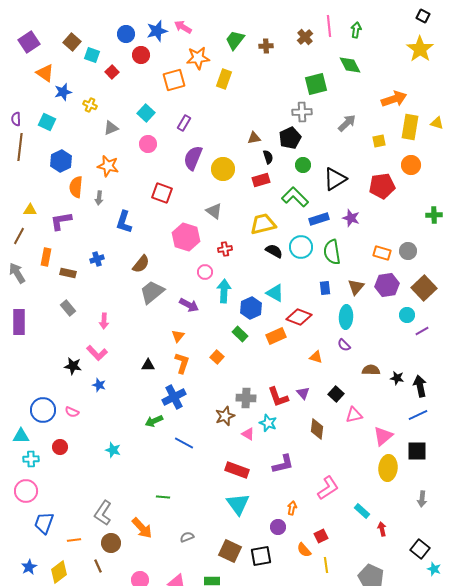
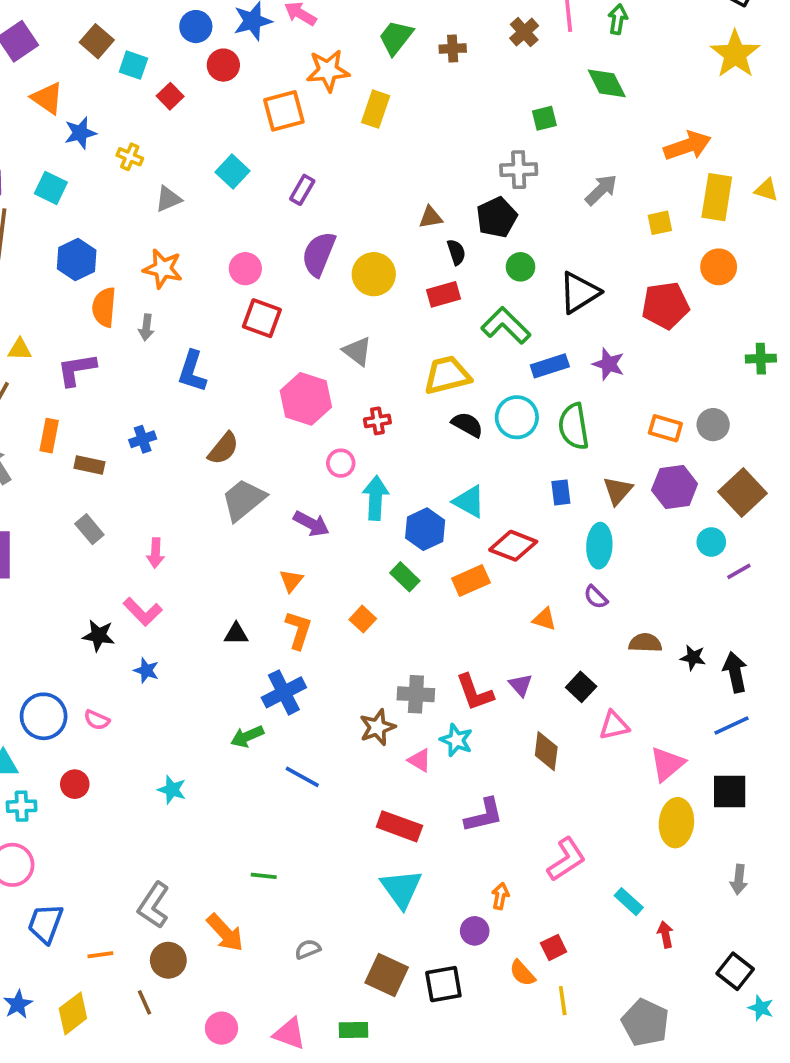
green square: (316, 84) -> (544, 118), size x0.6
pink circle: (148, 144) -> (245, 269), moved

